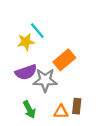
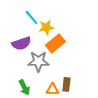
yellow star: (26, 42) -> (46, 27), moved
purple semicircle: (26, 72) -> (21, 43), moved

